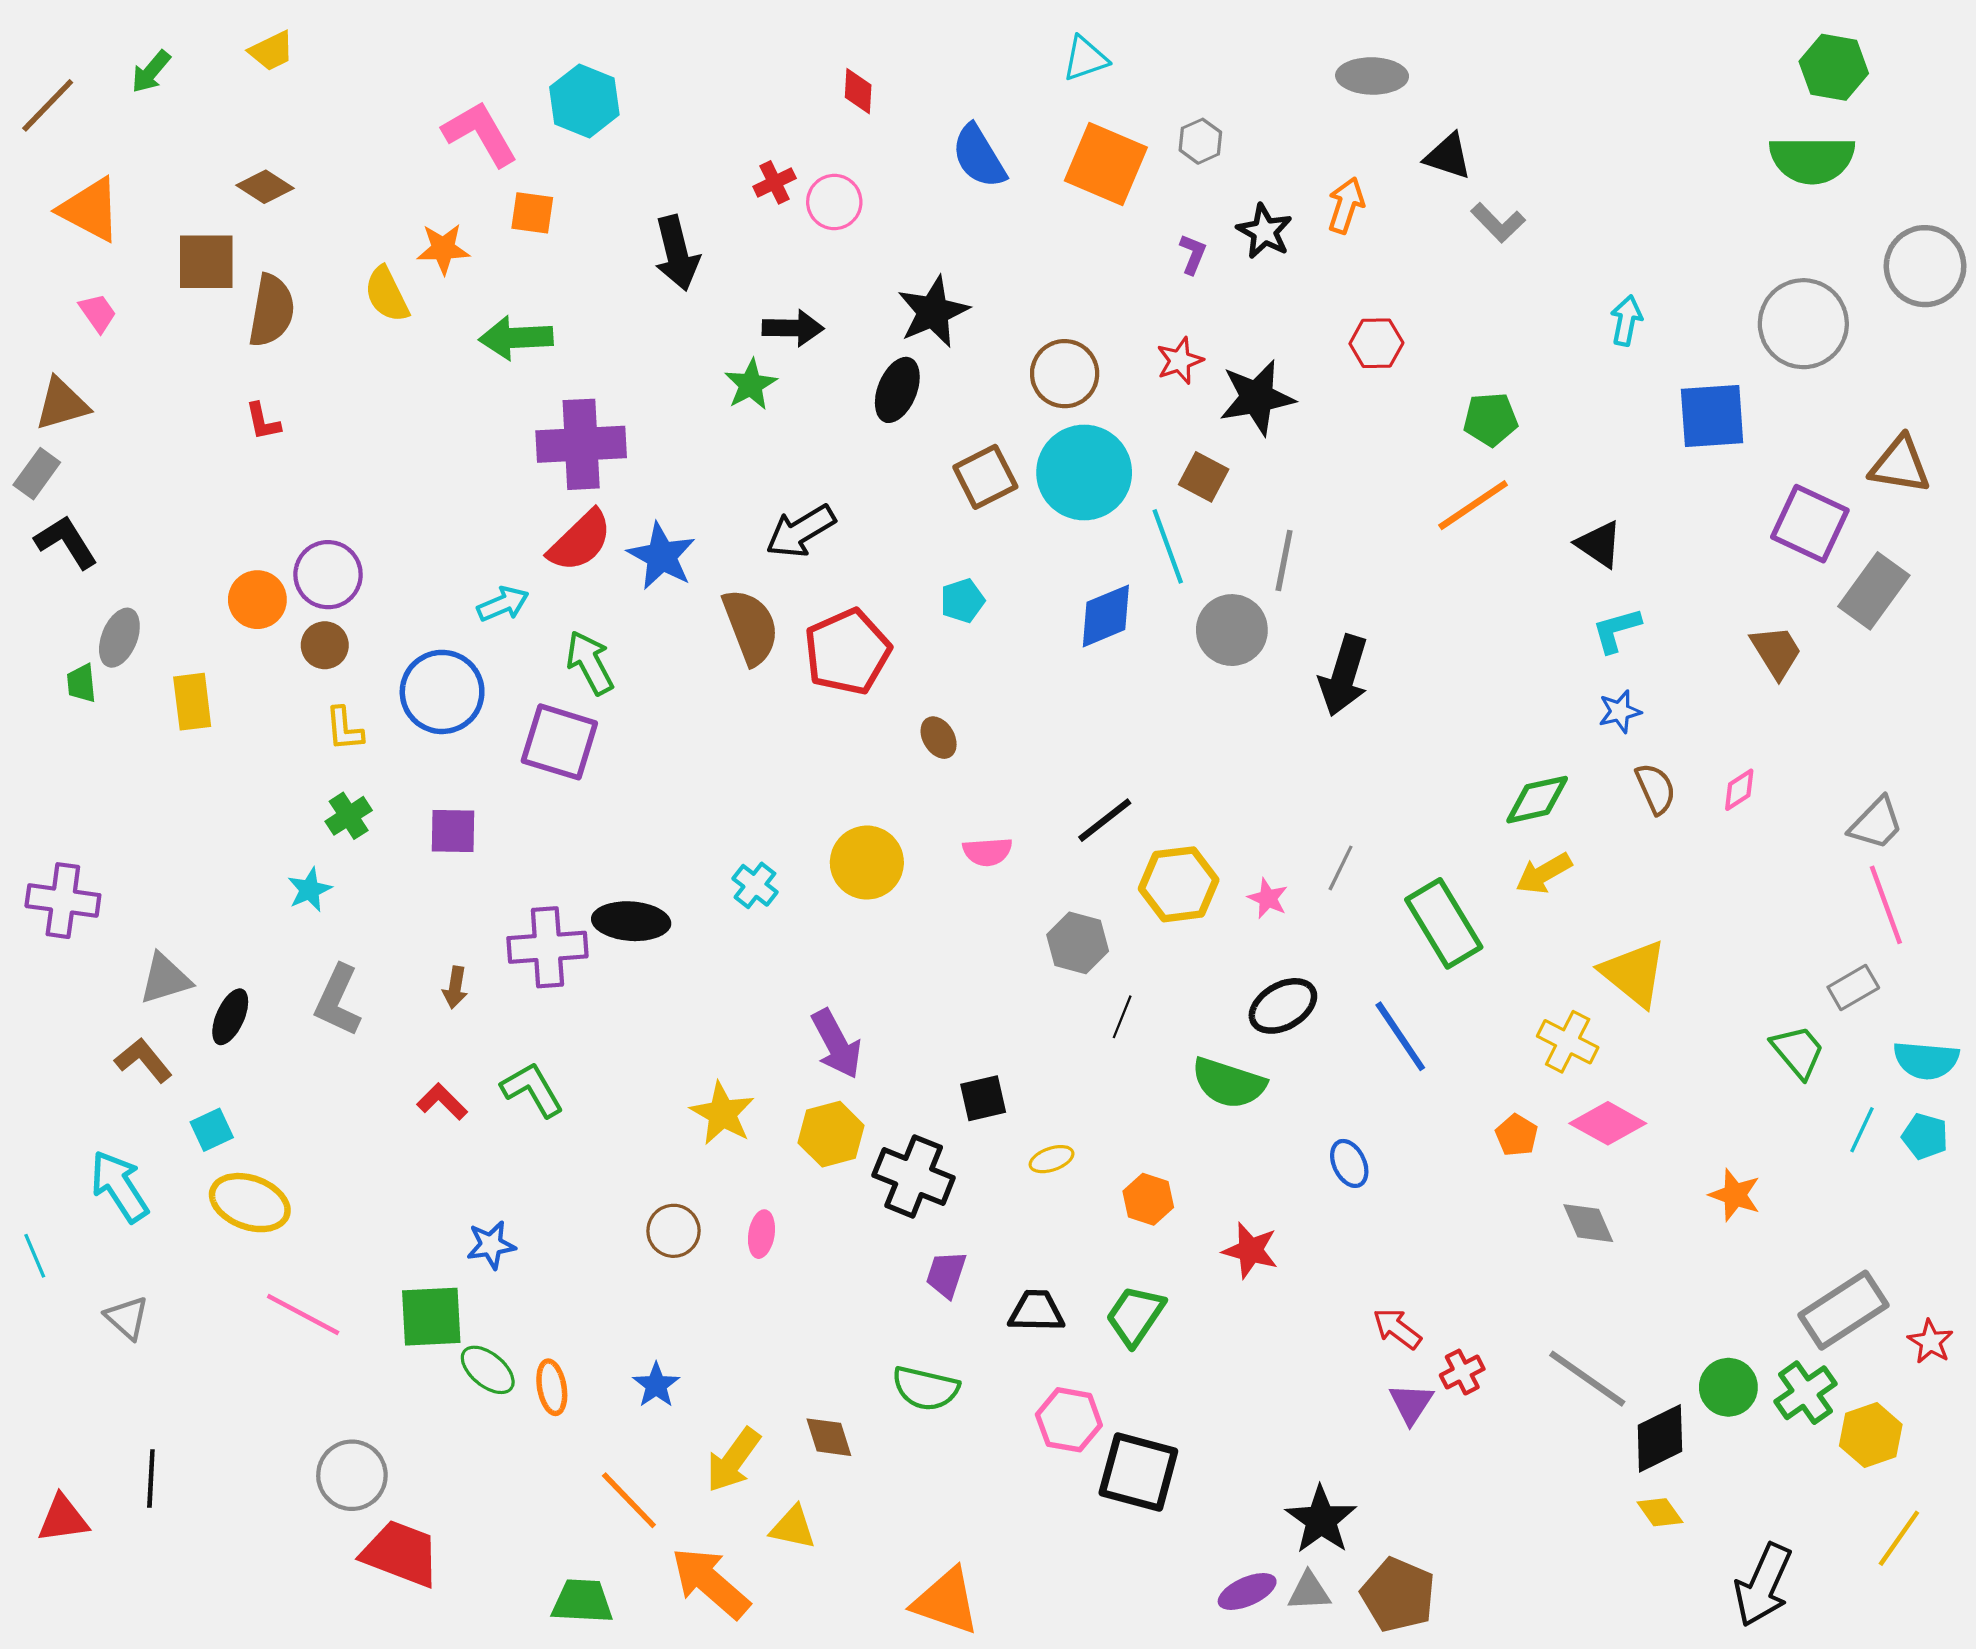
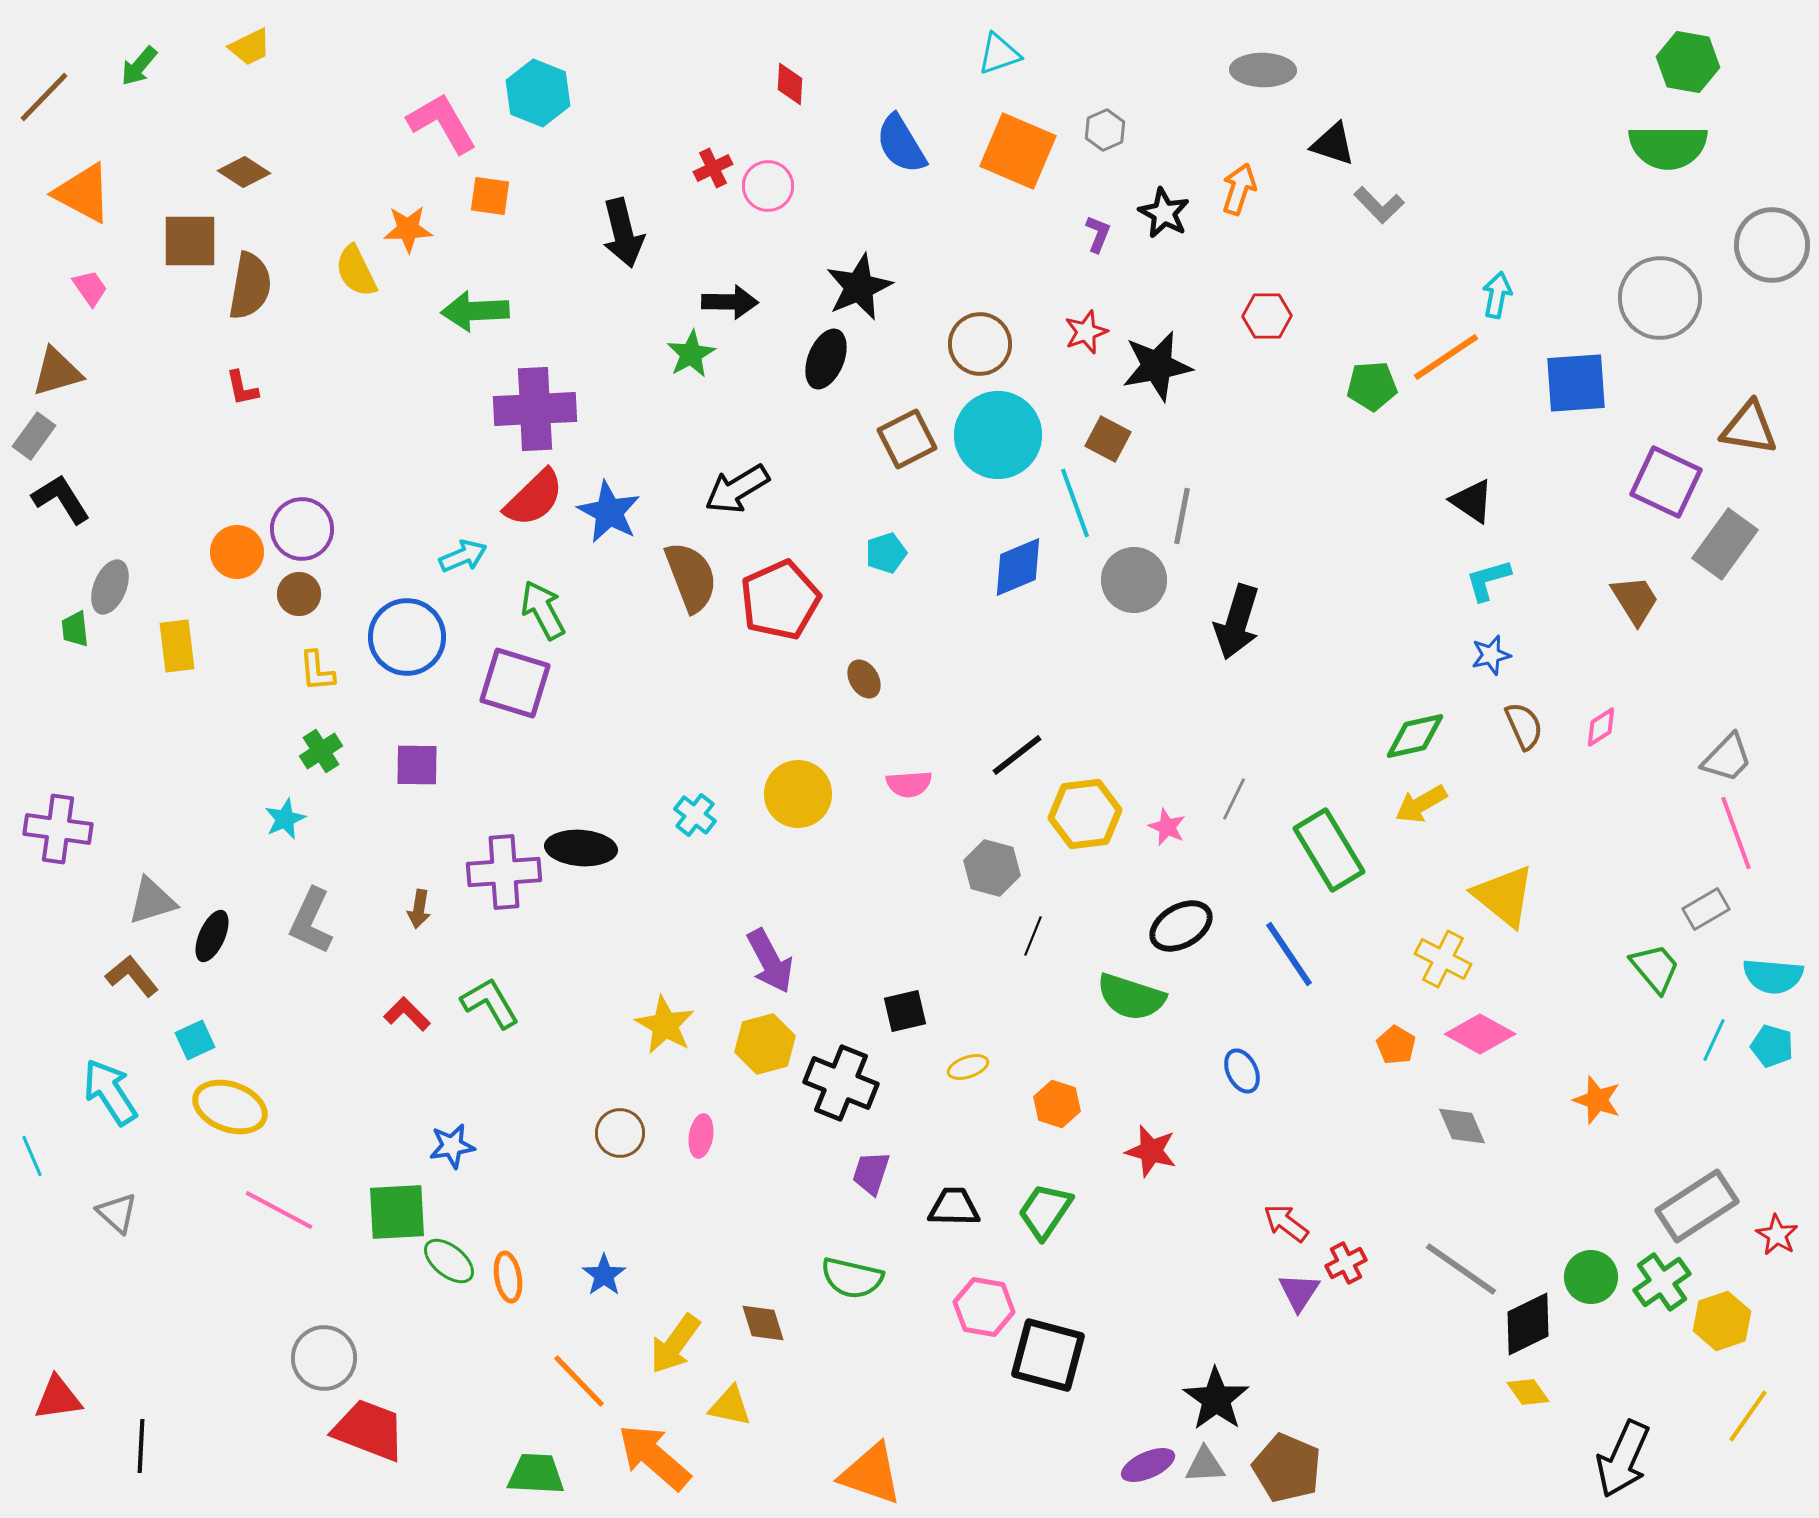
orange line: (1473, 505) -> (1446, 357), moved
black line: (151, 1479) -> (141, 1446), moved

